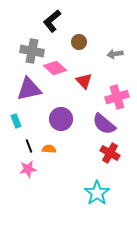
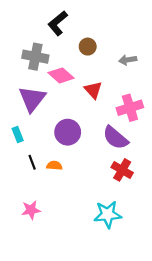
purple triangle: (29, 89) -> (32, 99), turned -40
pink star: (28, 169) -> (31, 210), moved
cyan star: (97, 193) -> (108, 214), turned 30

